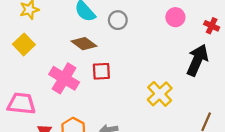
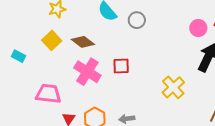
pink circle: (175, 17) -> (198, 28), moved
brown diamond: (84, 44) -> (83, 42), moved

